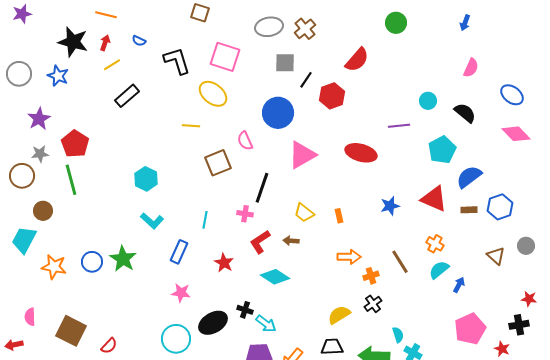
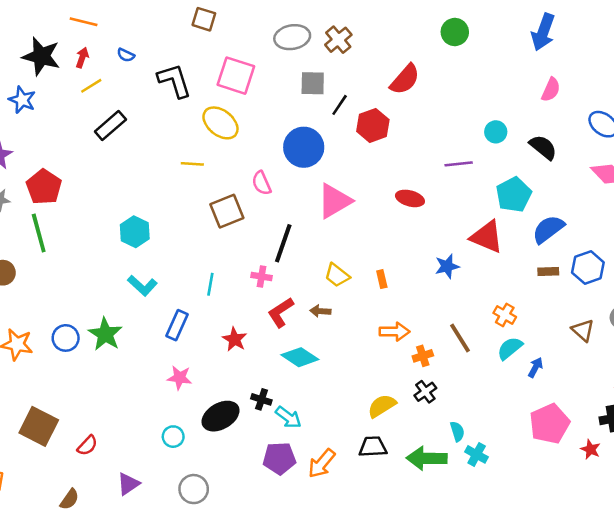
blue arrow: (465, 23) -> (543, 32), size x1.8
red ellipse: (361, 153) -> (410, 198), size x0.7
red triangle: (434, 199) -> (487, 237), moved
cyan circle: (176, 339) -> (173, 437), size x0.6

